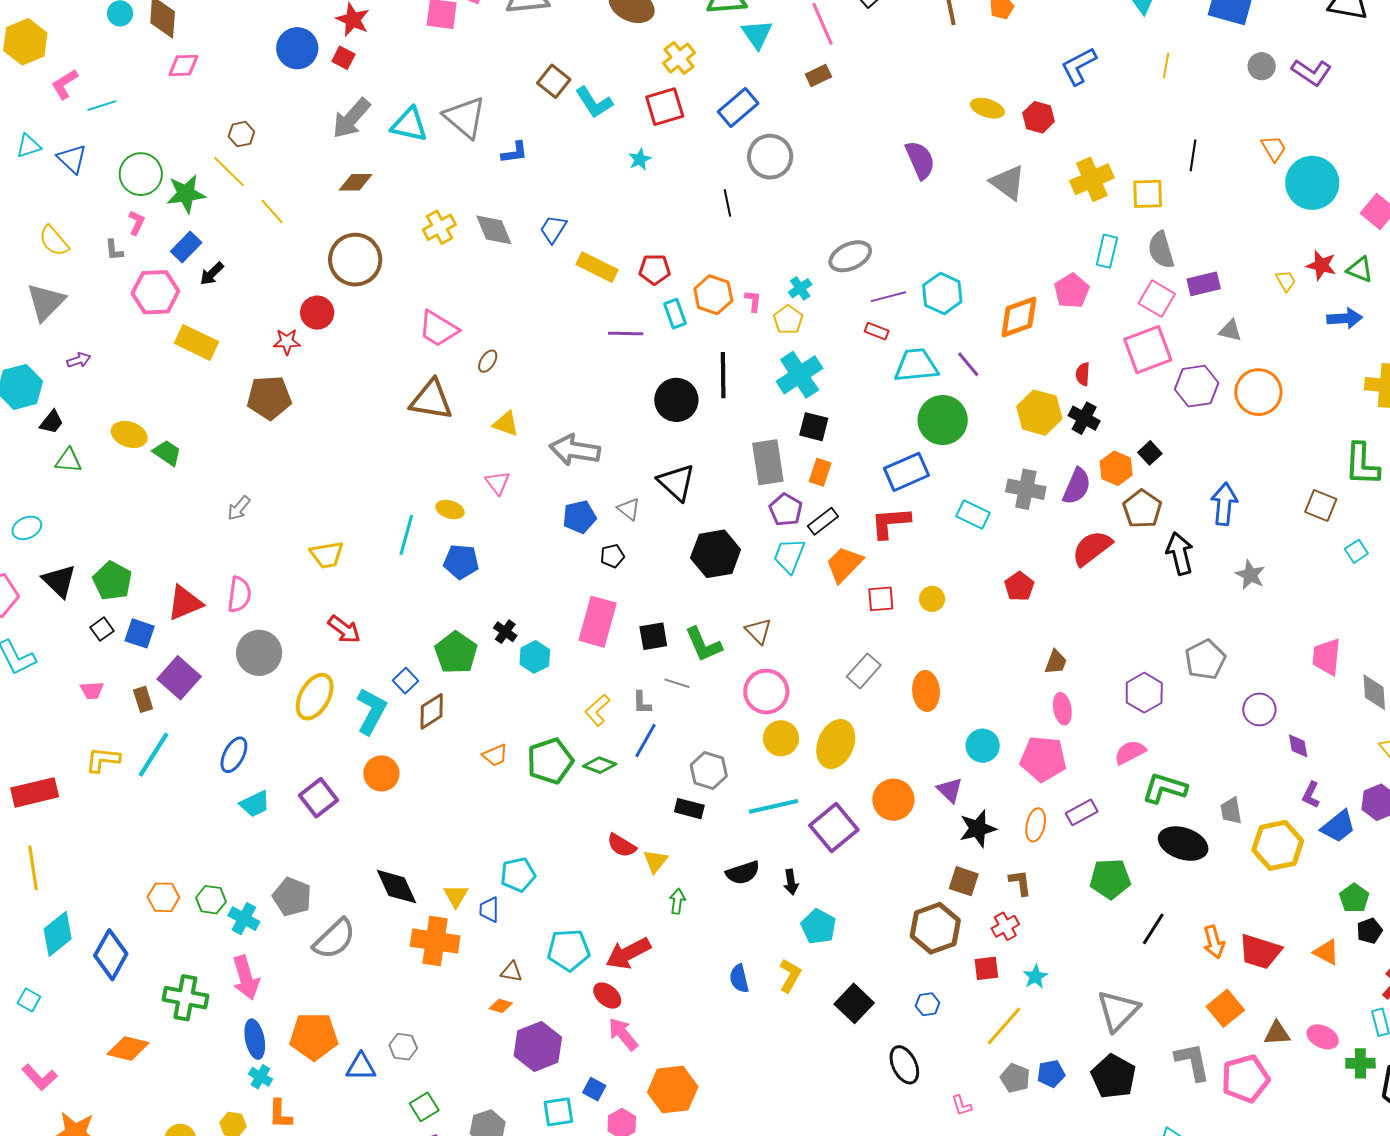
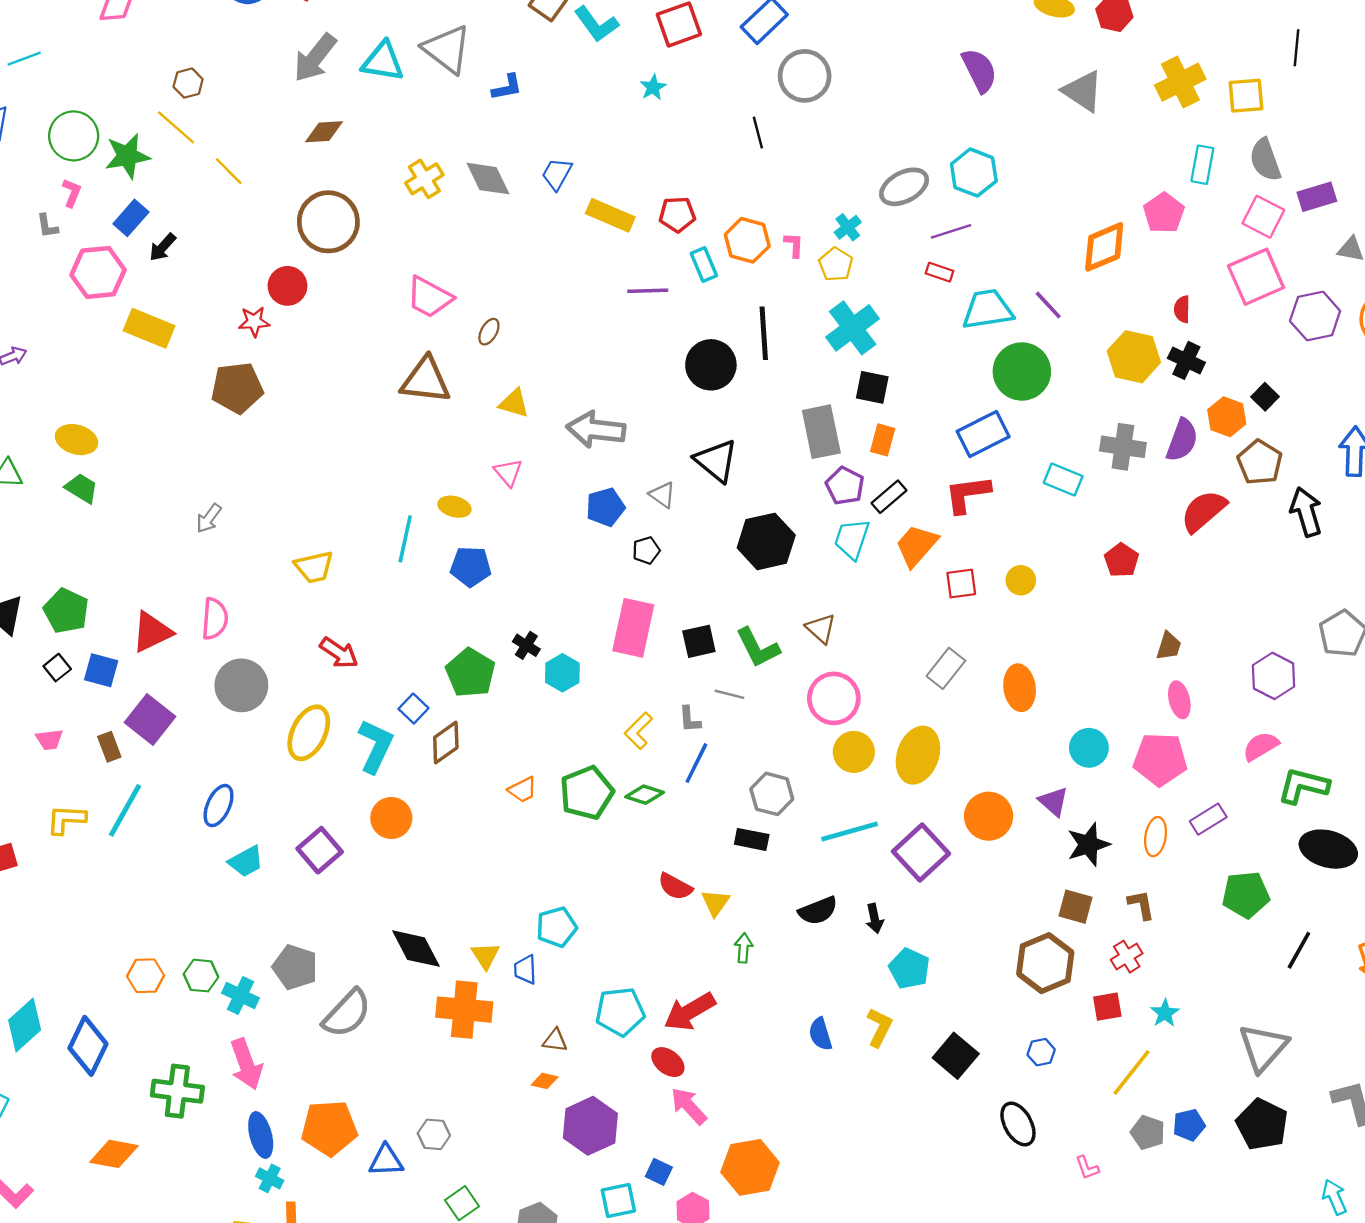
cyan hexagon: (942, 293) -> (974, 173), moved
green trapezoid: (167, 453) -> (82, 488), moved

